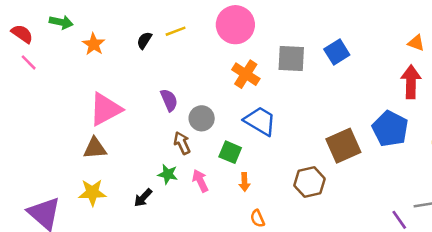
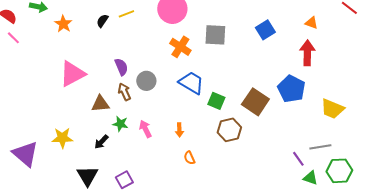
blue square: (337, 52) -> (265, 30), moved
brown arrow: (182, 143) -> (124, 92), moved
brown square: (343, 146) -> (255, 102), turned -32
brown triangle: (95, 148) -> (100, 104), moved
green square: (230, 152) -> (216, 101), moved

